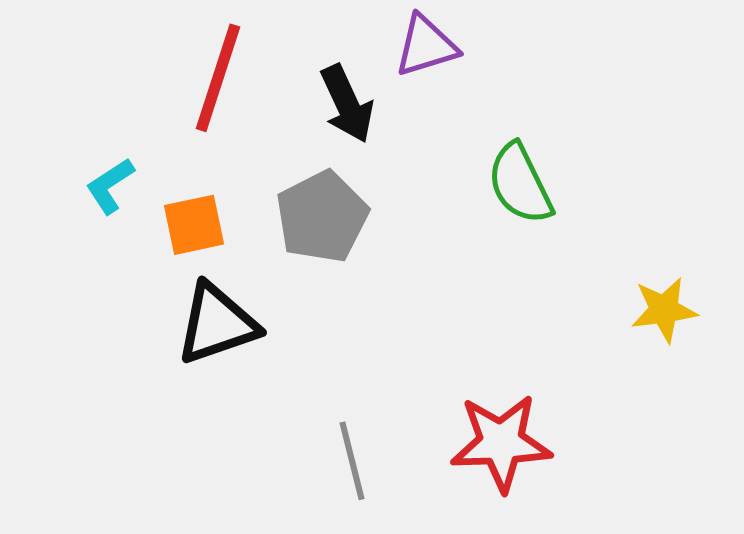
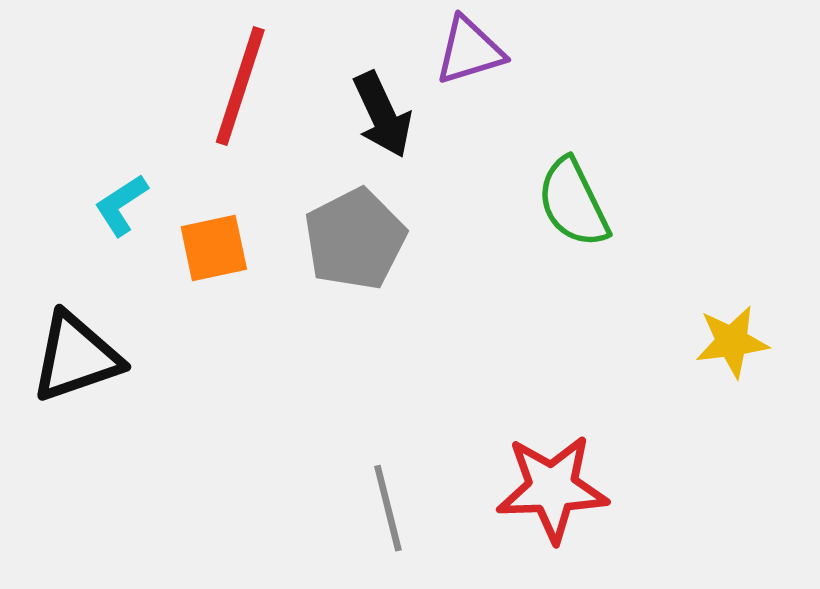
black triangle: (217, 324) -> (76, 357), moved

